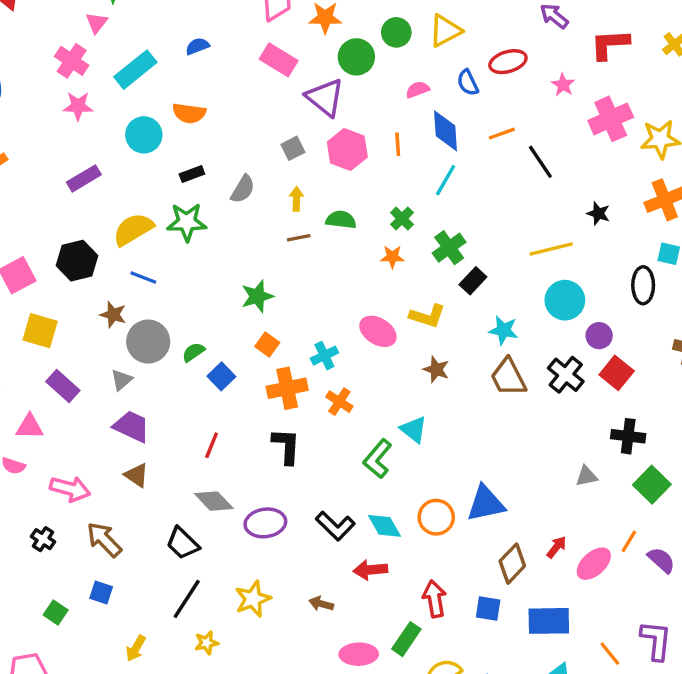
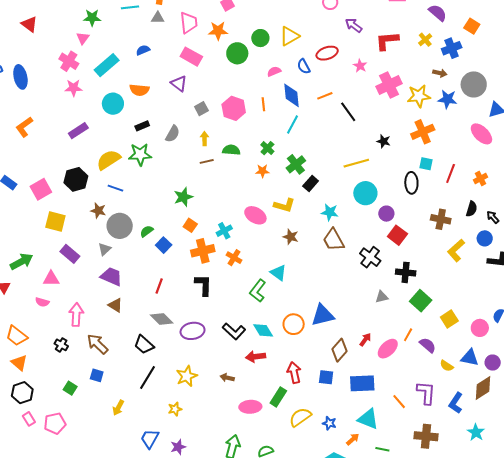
purple triangle: (325, 97) -> (179, 84), moved, size x0.7
black cross: (566, 375) -> (370, 257), moved
pink arrow: (70, 489) -> (76, 315), turned -100
yellow star: (206, 643) -> (175, 409), moved

